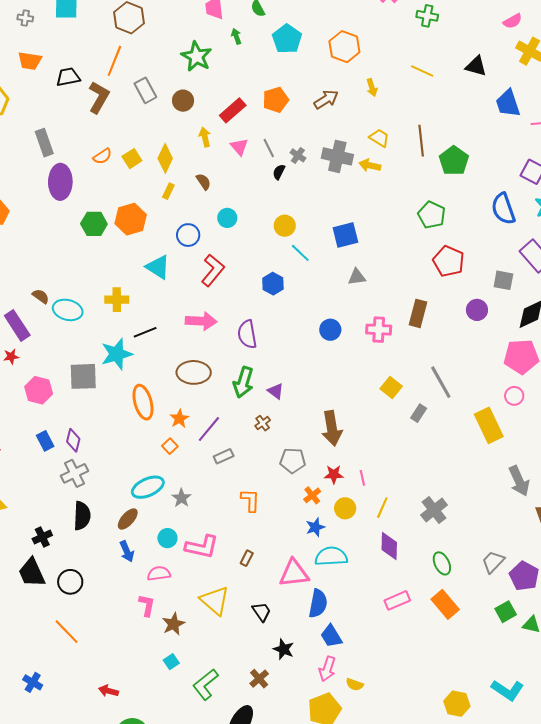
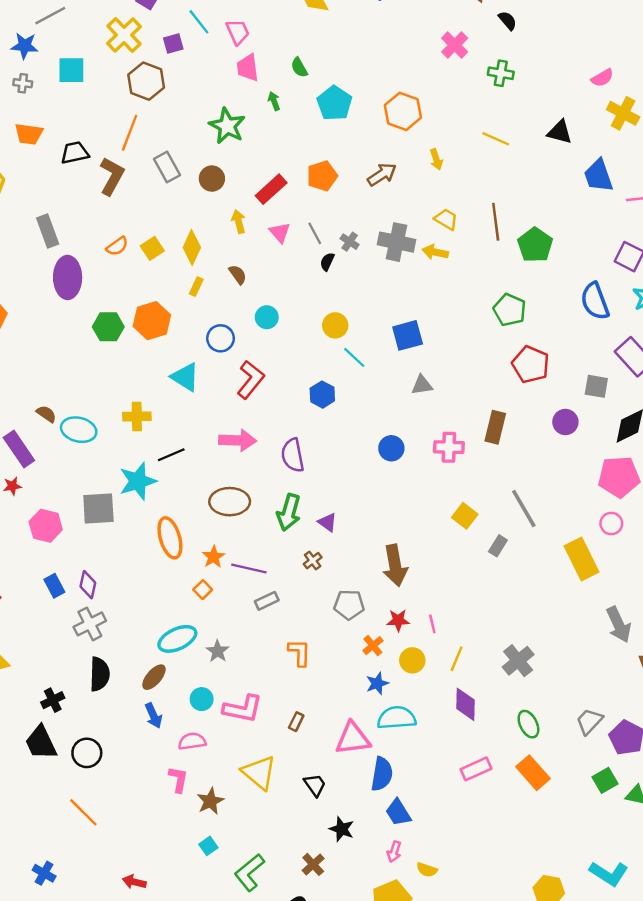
purple line: (209, 429) -> (249, 569), turned 64
pink arrow: (327, 669) -> (394, 852), size x0.7

